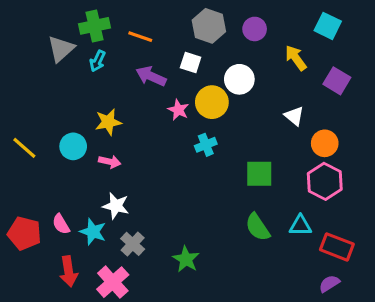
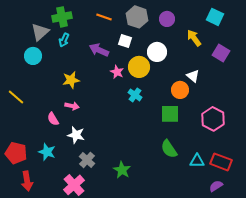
orange line: (140, 37) -> (104, 17), moved
orange circle: (325, 143) -> (180, 90), moved
cyan cross: (206, 145) -> (135, 95), turned -32
cyan circle: (73, 146) -> (33, 56), moved
pink semicircle: (61, 224) -> (53, 119), moved
cyan triangle: (300, 226) -> (197, 161), moved
cyan star: (93, 232) -> (47, 152), moved
red arrow: (69, 271) -> (27, 181), moved

